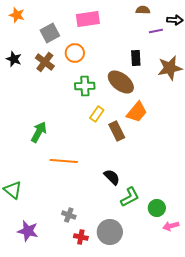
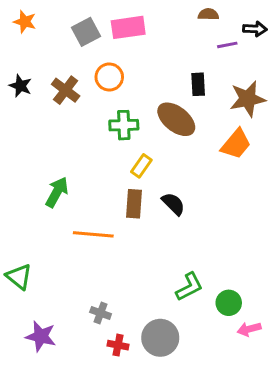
gray square: (50, 33) -> (86, 32), moved
orange trapezoid: (137, 112) -> (236, 144), moved
brown rectangle: (117, 131) -> (134, 204), moved, turned 30
black semicircle: (112, 177) -> (173, 204), moved

